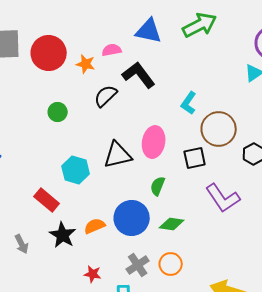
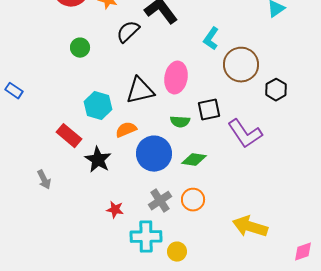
black square: (195, 158) -> (209, 110), moved
green semicircle: (158, 186) -> (180, 122), turned -108
orange semicircle: (95, 226) -> (126, 130), moved
black star: (63, 235) -> (98, 160), moved

